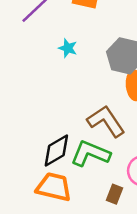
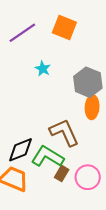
brown rectangle: (115, 194) -> (62, 173), moved

